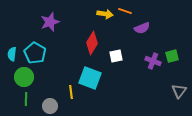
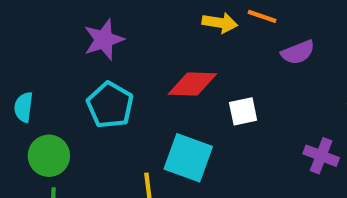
red diamond: (92, 43) -> (192, 84), turned 60
cyan pentagon: (35, 53) -> (110, 105), moved
purple cross: (153, 61) -> (321, 156), moved

